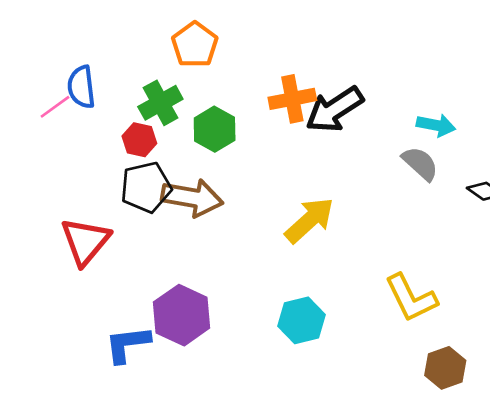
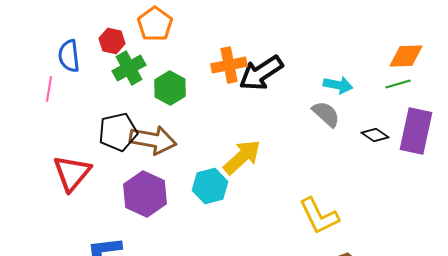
pink line: (55, 107) -> (49, 89), moved, turned -45
red hexagon: (139, 140) -> (112, 41), moved
purple hexagon: (182, 315) -> (145, 194), moved
cyan hexagon: (302, 320) -> (210, 186), moved

